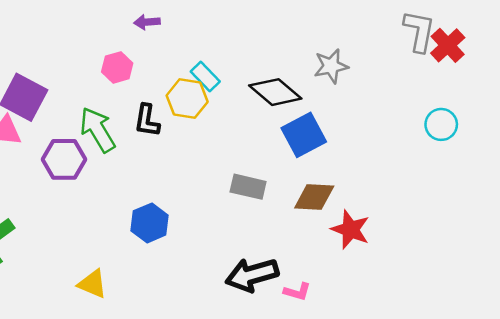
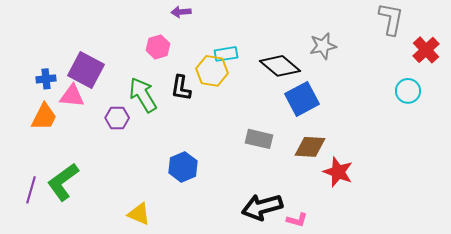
red cross: (448, 45) -> (426, 50), moved
cyan rectangle: (205, 76) -> (226, 54), turned -55
purple hexagon: (64, 159) -> (117, 118), size x0.7

